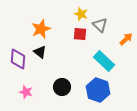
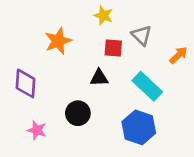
yellow star: (81, 14) -> (103, 15), moved
black triangle: (40, 52) -> (99, 78), moved, turned -40
black circle: (62, 87) -> (78, 113), moved

